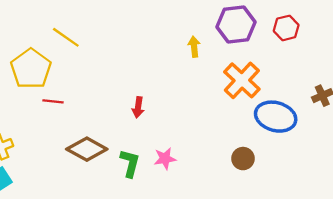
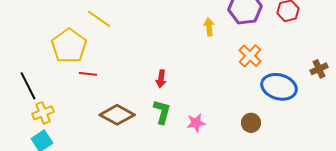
orange cross: (242, 80) -> (250, 56), size x0.7
pink star: (165, 159) -> (196, 123), moved
green L-shape: (130, 163) -> (162, 112), moved

